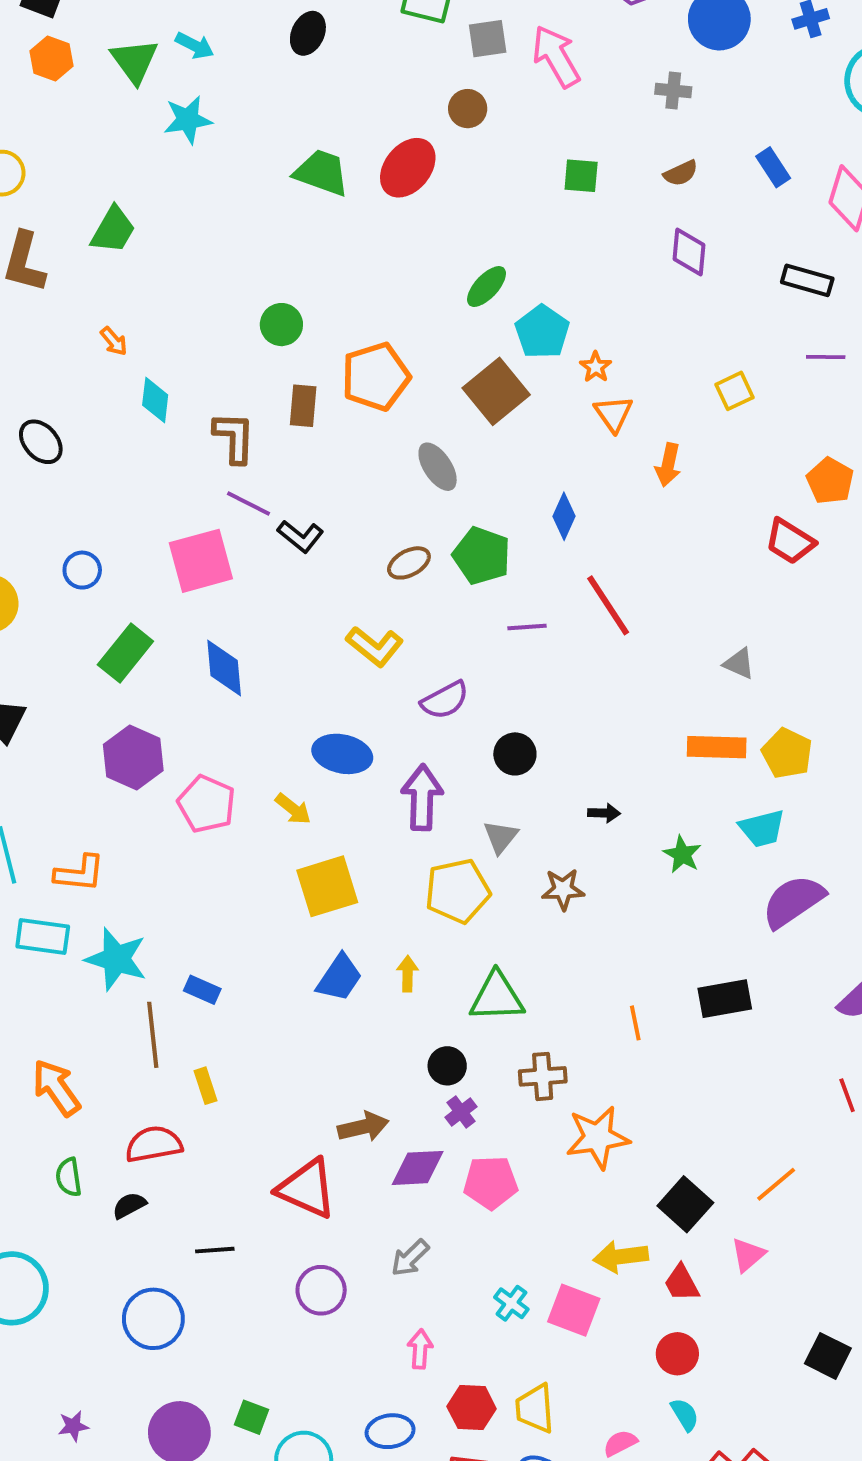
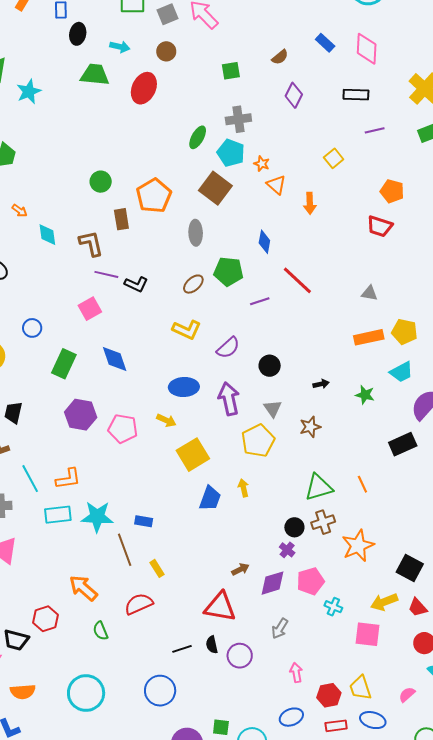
cyan arrow: (195, 46) -> (120, 47), moved
gray cross: (673, 90) -> (238, 119), moved, size x1.4
green trapezoid: (322, 173) -> (95, 75), moved
purple diamond: (689, 252) -> (294, 95), turned 35
gray ellipse: (438, 467) -> (196, 233), turned 45
pink square: (201, 561) -> (90, 309), size x0.7
green triangle: (497, 997) -> (319, 487), moved
black rectangle: (725, 999) -> (403, 444), moved
black circle: (447, 1066) -> (294, 527), moved
brown arrow: (363, 1127) -> (240, 569), size x0.7
black semicircle: (129, 1205) -> (212, 645), moved, turned -60
cyan cross: (511, 1303) -> (333, 607), moved

